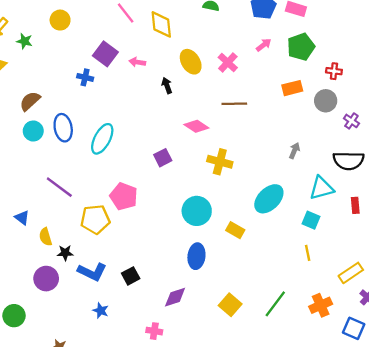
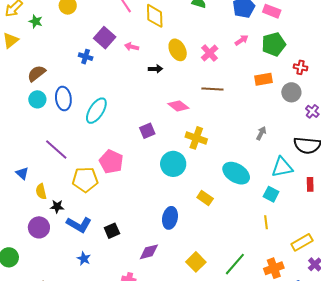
black arrow: (167, 85) -> (156, 69), turned 104
cyan ellipse: (269, 199) -> (236, 173), turned 72
cyan circle: (197, 211) -> (173, 164), moved

